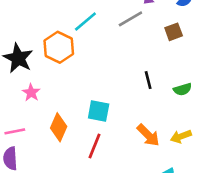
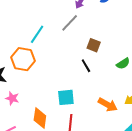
brown square: (174, 32) -> (94, 45), moved, turned -32
black line: (148, 80) -> (86, 66), moved

